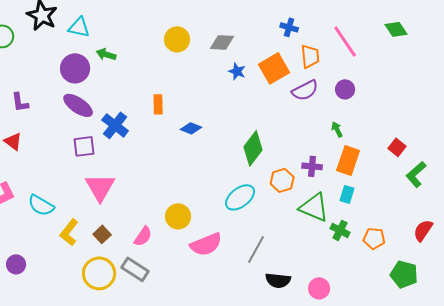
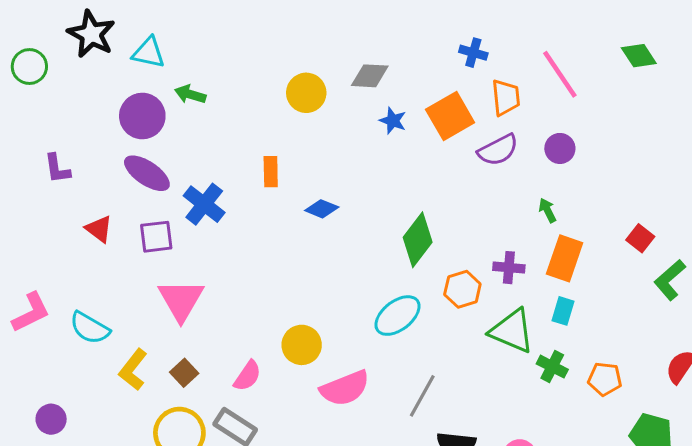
yellow circle: (177, 39) -> (306, 93), moved
red triangle: (13, 141) -> (99, 229), moved

